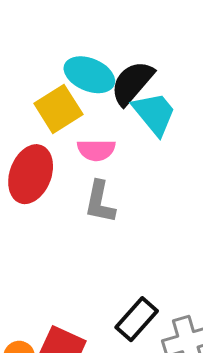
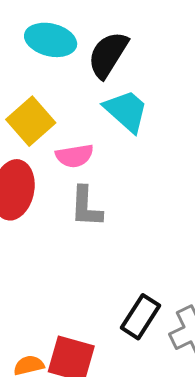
cyan ellipse: (89, 75) -> (51, 40), moved
black semicircle: (132, 83) -> (108, 55), moved

